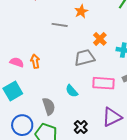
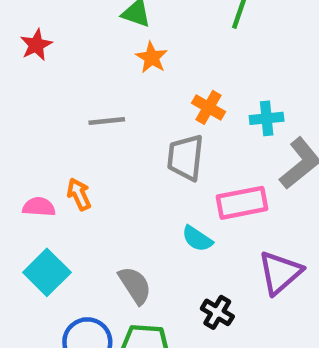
gray line: (60, 25) -> (107, 121), moved
gray trapezoid: (84, 58) -> (185, 157), turned -55
cyan semicircle: (72, 91) -> (197, 239), moved

